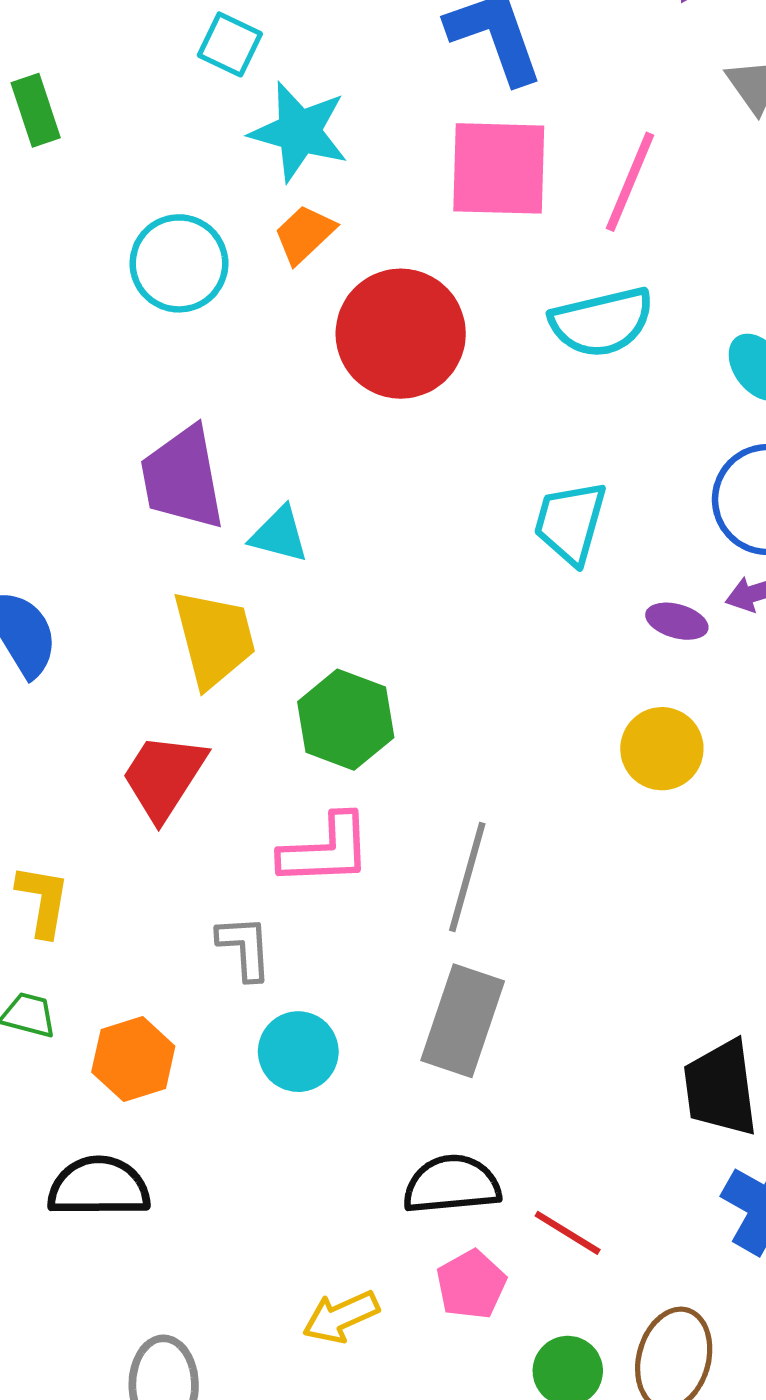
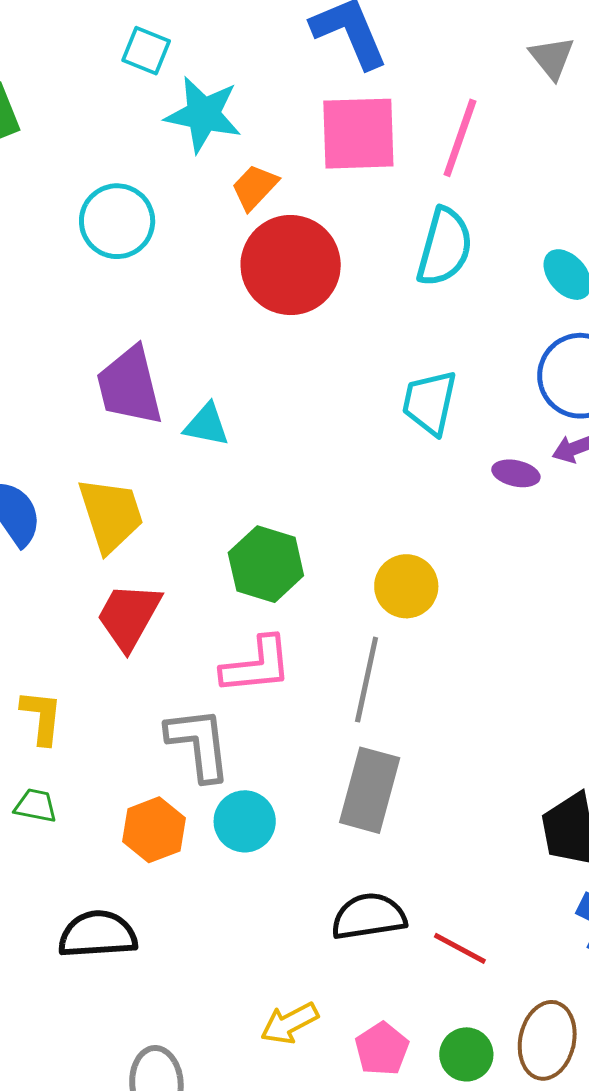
orange trapezoid: (304, 234) -> (255, 187), moved
cyan semicircle: (602, 322) -> (445, 247), turned -58
yellow trapezoid: (214, 639) -> (111, 515), moved
yellow circle: (662, 749) -> (406, 586), moved
gray L-shape: (245, 948) -> (199, 744), size x1.5
orange hexagon: (133, 1059) -> (154, 830), moved
pink pentagon: (471, 1285) -> (382, 1049), moved

